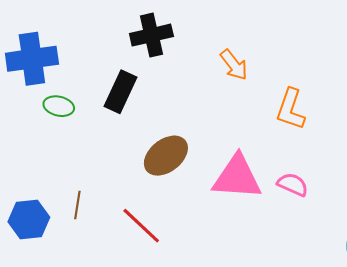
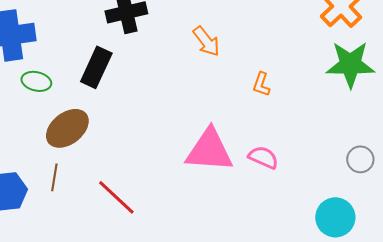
orange L-shape: (291, 109) -> (261, 84), size x0.6
brown ellipse: (166, 156) -> (67, 128), moved

